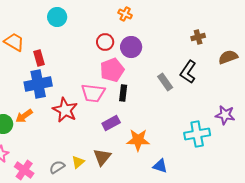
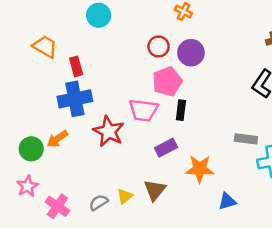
gray rectangle: (165, 82) -> (246, 139), moved, turned -48
blue triangle: (160, 166) -> (227, 201), turned -35

